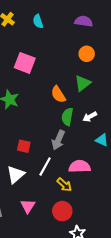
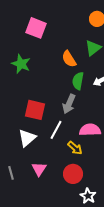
red square: (24, 146) -> (35, 110), size x1.5

